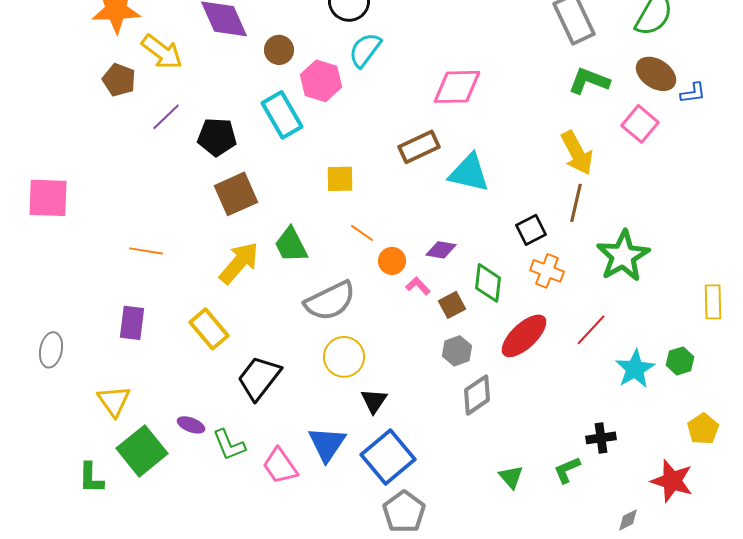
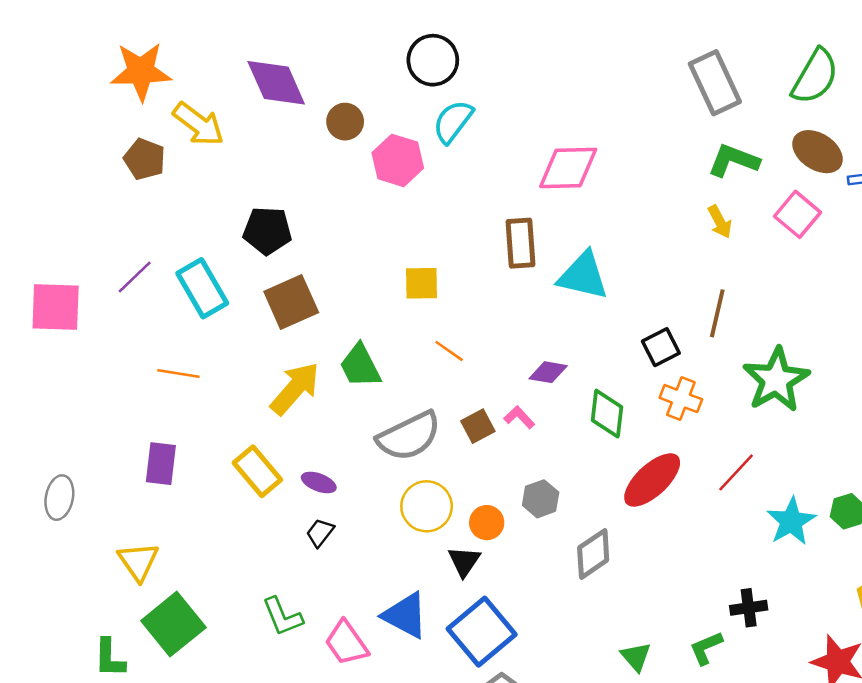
cyan rectangle: (282, 115) -> (202, 288), moved
purple line: (166, 117) -> (135, 277), moved
brown rectangle: (419, 147) -> (521, 243), turned -69
yellow arrow: (577, 153) -> (720, 222), moved, size x0.6
orange circle: (392, 261) -> (487, 523), moved
brown square: (452, 305) -> (478, 426), moved
gray hexagon: (457, 351) -> (541, 499), moved
black trapezoid: (259, 378) -> (320, 533), size x0.5
purple ellipse: (191, 425) -> (319, 482), moved
blue triangle: (327, 444) -> (405, 615), turned -36

